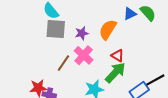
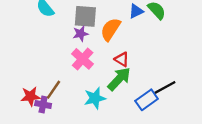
gray square: (56, 29) -> (85, 16), moved
brown line: (63, 63) -> (54, 90), moved

